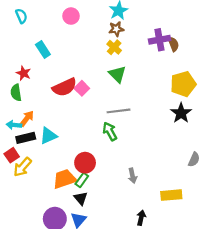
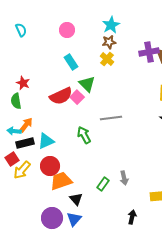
cyan rectangle: (43, 49) -> (71, 62), moved
green triangle: (117, 74) -> (87, 84), moved
green arrow: (110, 131) -> (84, 135), moved
red circle: (85, 163) -> (50, 166), moved
green rectangle: (82, 180) -> (103, 184), moved

